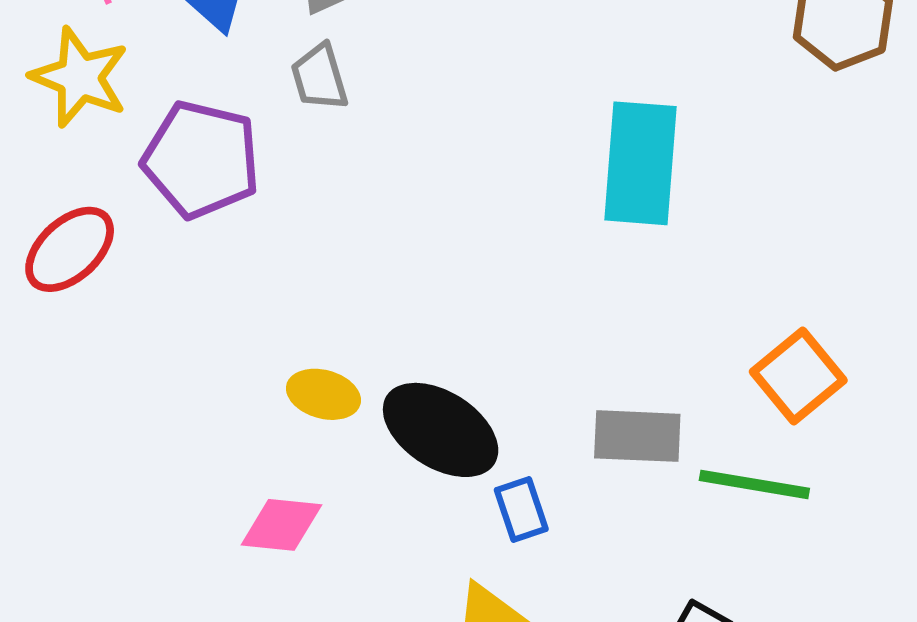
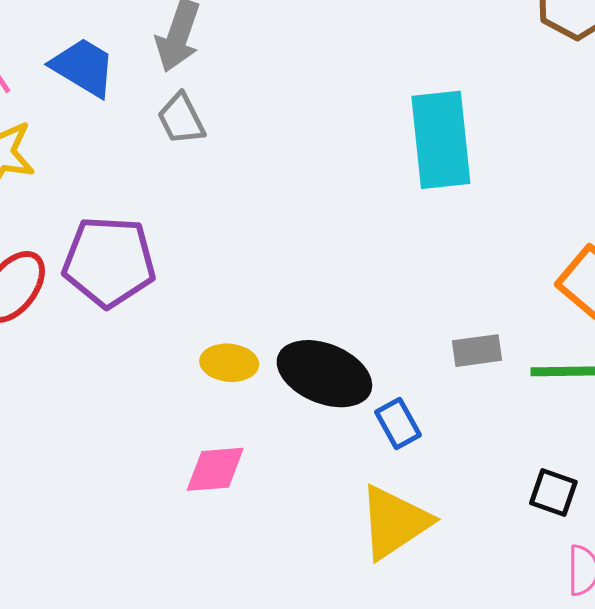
purple pentagon: (201, 160) -> (109, 262), moved
gray rectangle: (637, 436) -> (477, 351), size x0.7

